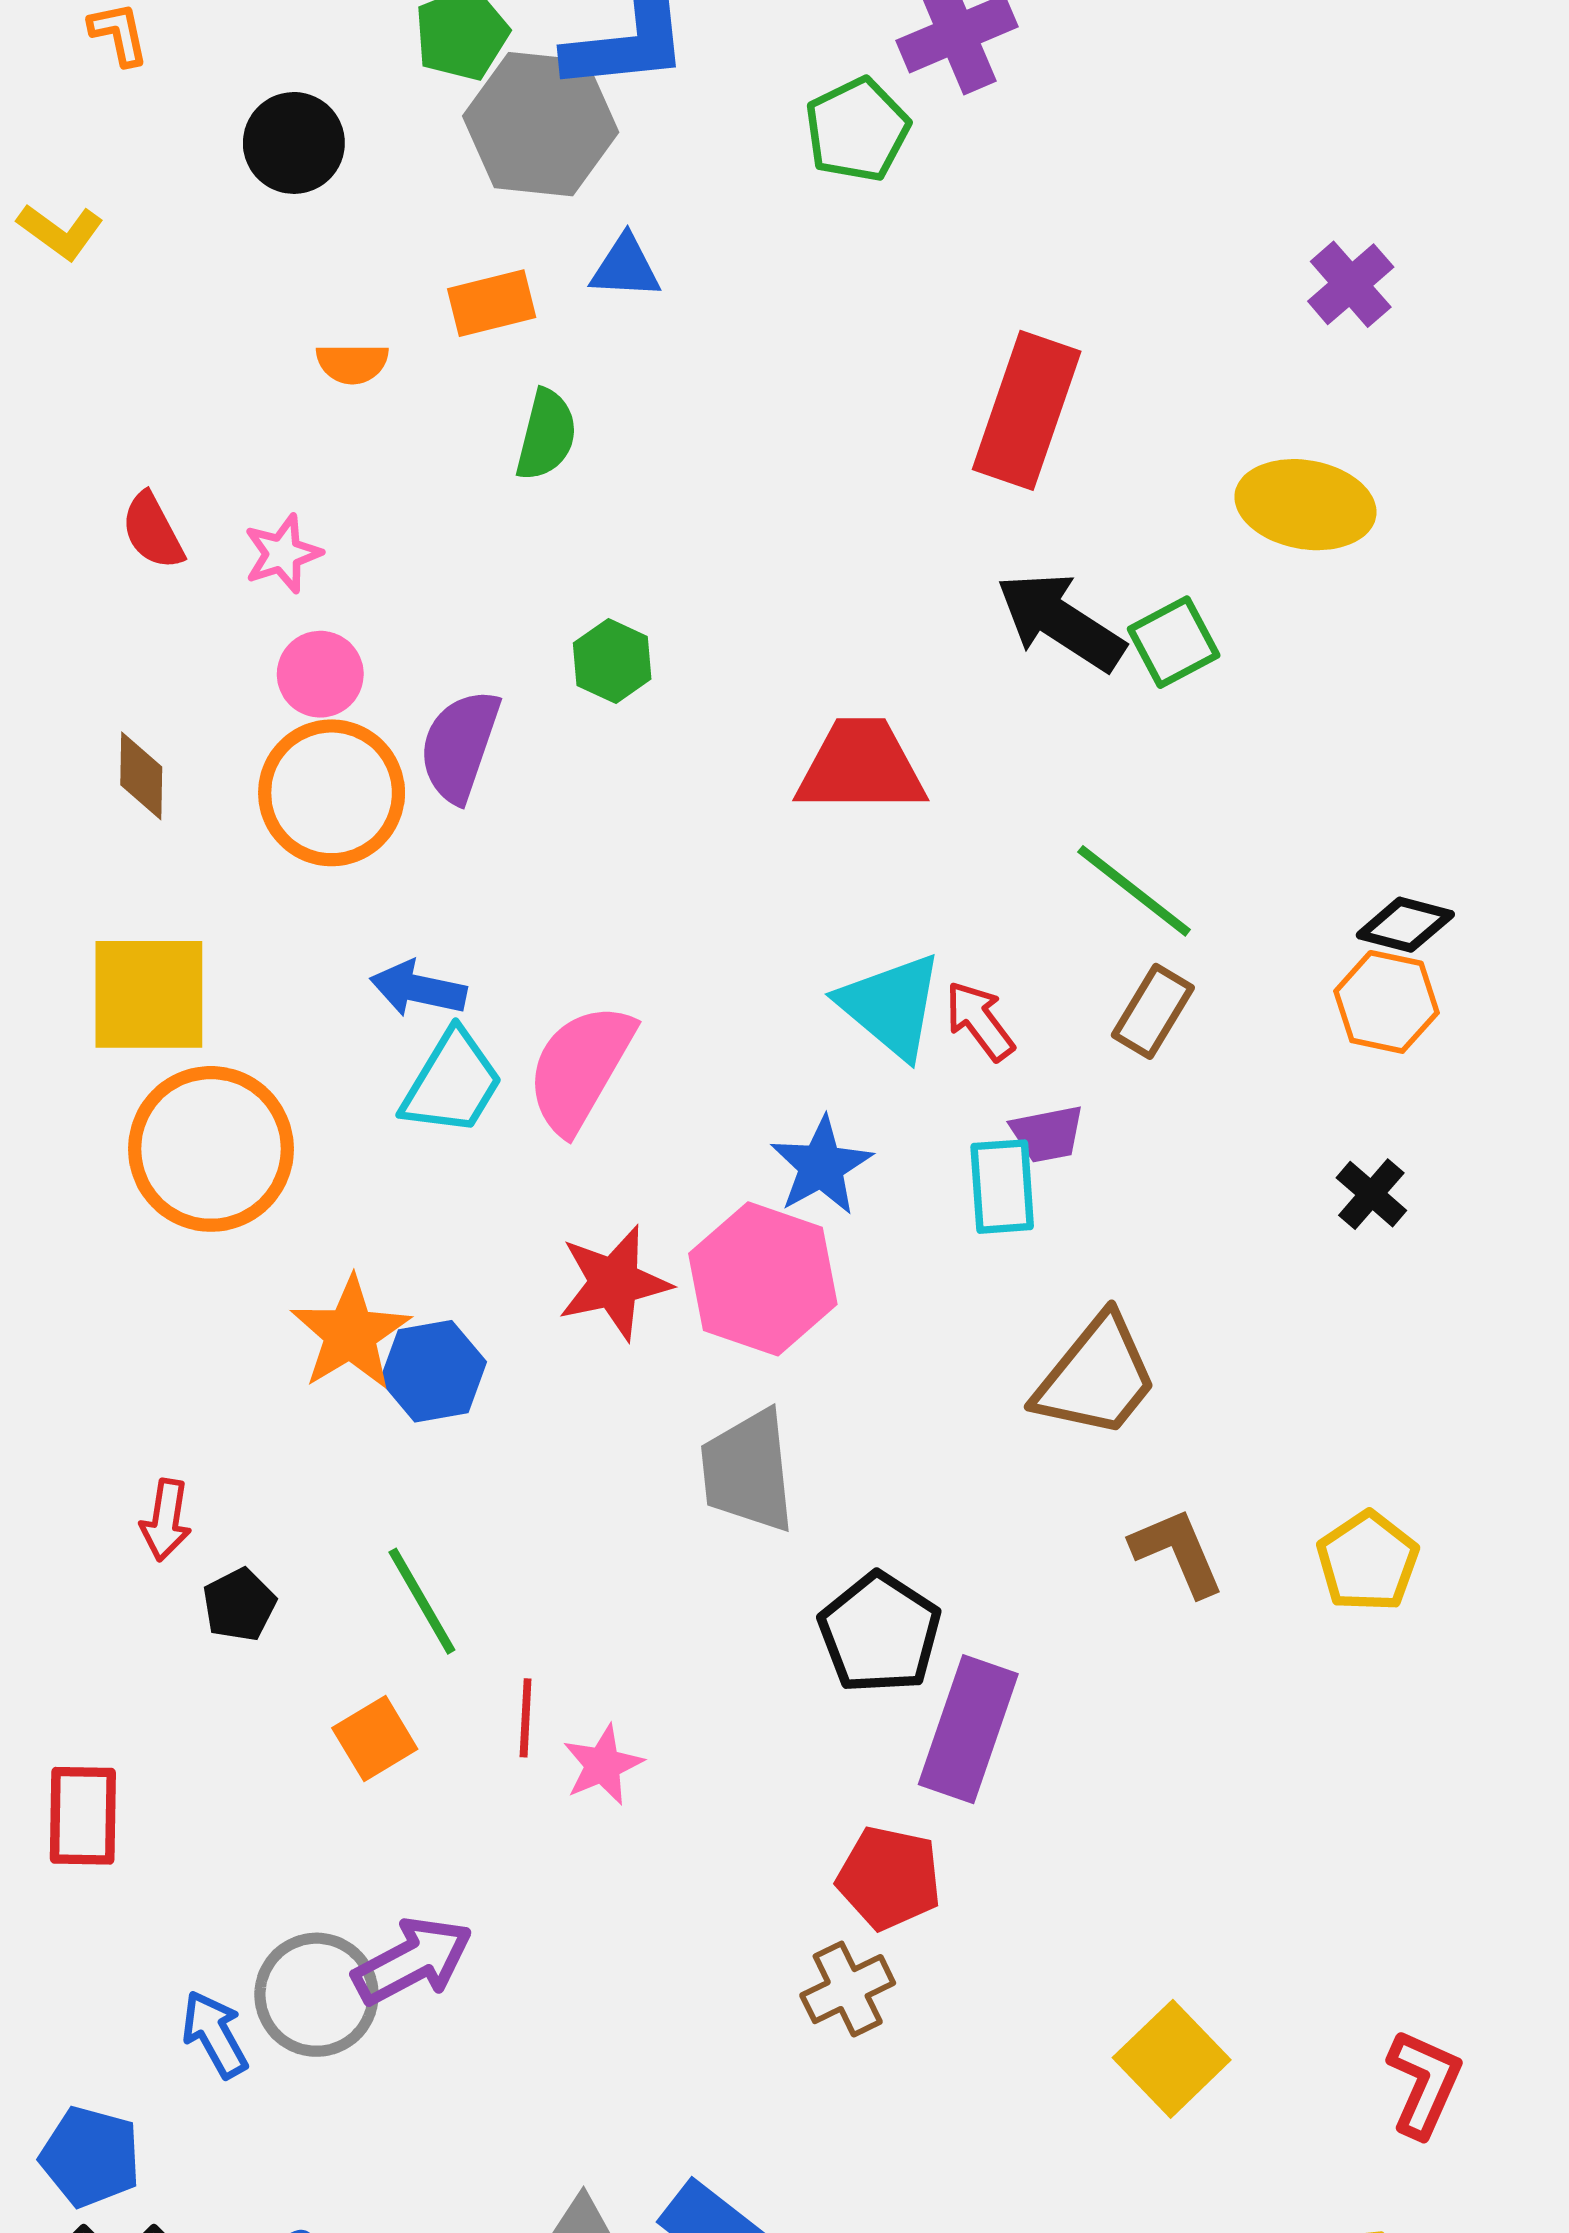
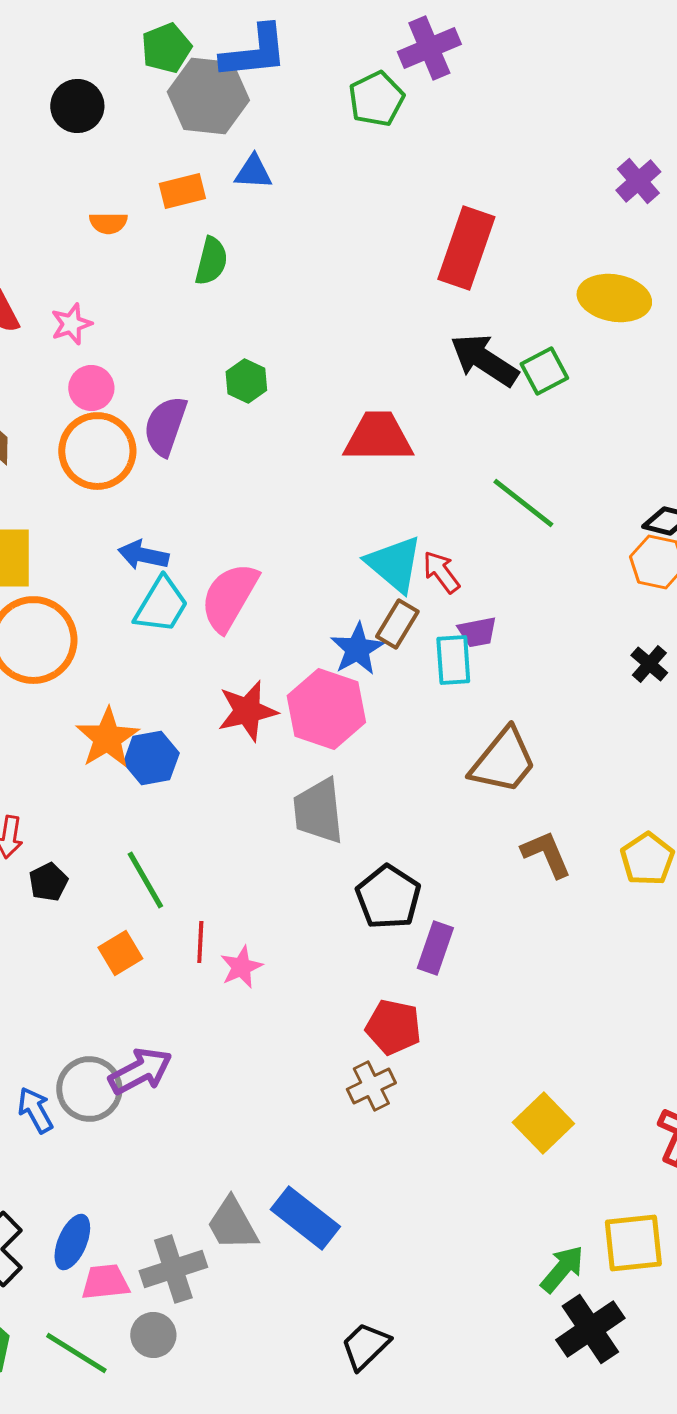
brown rectangle: (1153, 1011) -> (397, 624), moved
purple rectangle: (968, 1729) -> (435, 948), size x0.7

